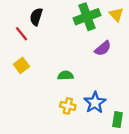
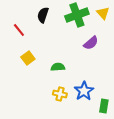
black semicircle: (36, 17) -> (43, 15), moved
yellow square: (21, 65) -> (28, 58), moved

